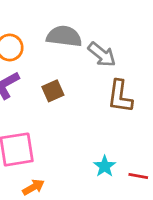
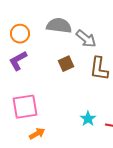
brown square: (53, 91) -> (66, 64), moved

